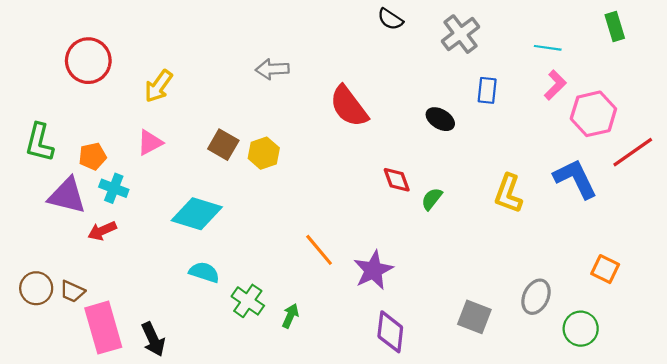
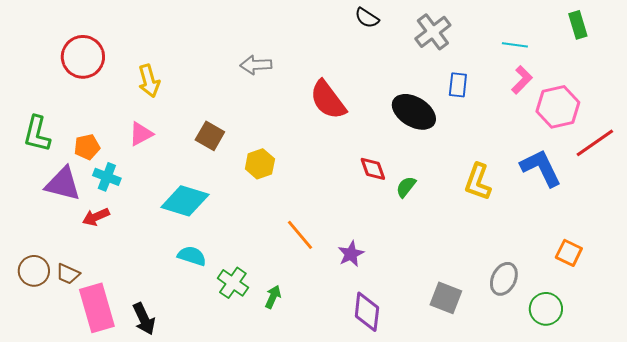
yellow arrow: (158, 86) -> (149, 81), turned -52
black ellipse: (440, 119) -> (414, 112), size x1.6
yellow hexagon: (264, 153) -> (260, 164), moved
purple star: (373, 270) -> (351, 254), size x0.7

